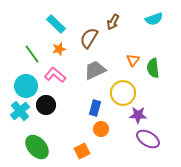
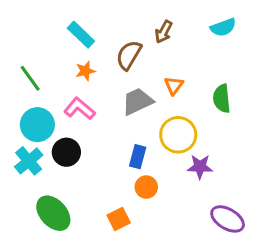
green line: (32, 54) -> (30, 78), moved
orange triangle: (133, 60) -> (174, 85), moved
purple ellipse: (148, 139) -> (228, 219), moved

